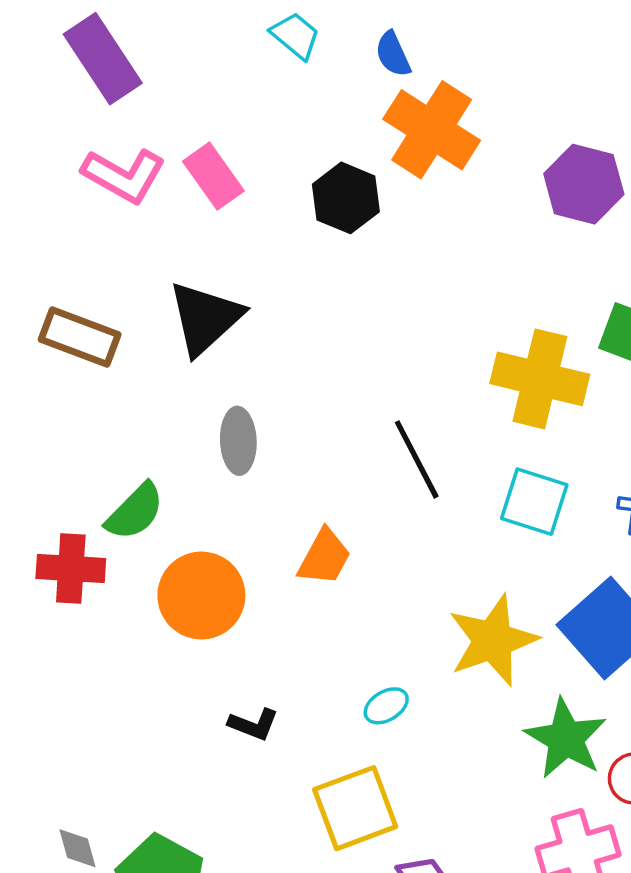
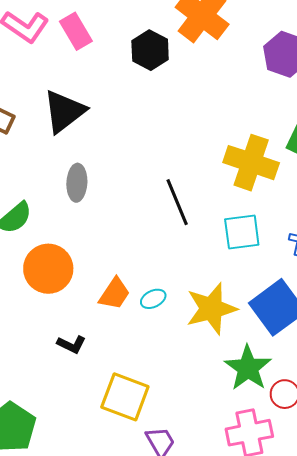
cyan square: (534, 502) -> (242, 232), turned -30
orange trapezoid: (324, 557) -> (115, 294), moved
cyan ellipse: (386, 706) -> (153, 299), moved
yellow square: (355, 808) -> (125, 397), turned 36

